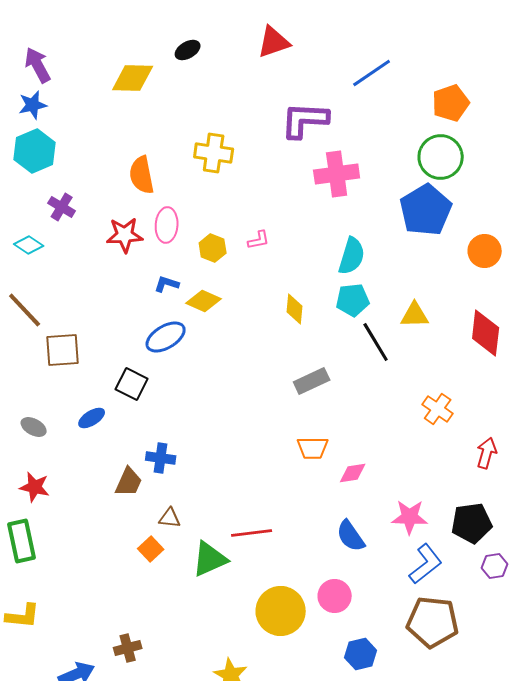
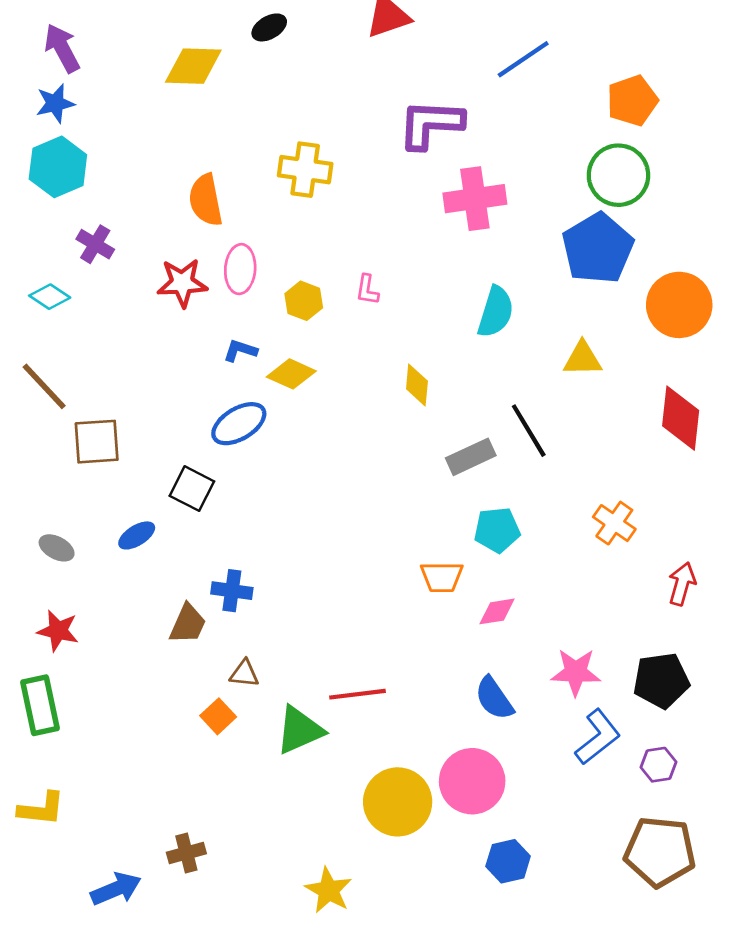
pink L-shape: (259, 240) -> (367, 290), turned 110
orange circle: (485, 251) -> (679, 305), size x1.4
cyan pentagon: (353, 300) -> (497, 530), moved
yellow triangle: (415, 315) -> (583, 359), moved
gray rectangle: (312, 381) -> (471, 457), moved
purple hexagon: (495, 566) -> (658, 765), moved
pink circle: (335, 596) -> (472, 781), size x1.4
brown pentagon: (433, 622) -> (660, 852), moved

